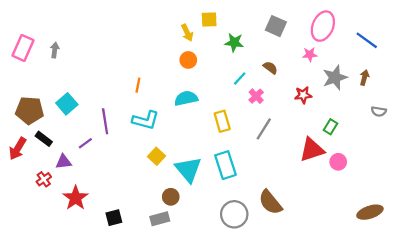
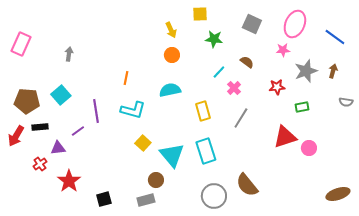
yellow square: (209, 19) -> (200, 14), moved
gray arrow: (55, 50) -> (69, 54), moved
green rectangle: (331, 127) -> (302, 107), moved, turned 48
black rectangle: (44, 139) -> (40, 127), turned -42

